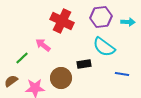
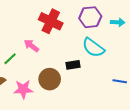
blue line: (122, 74) -> (120, 81), moved

